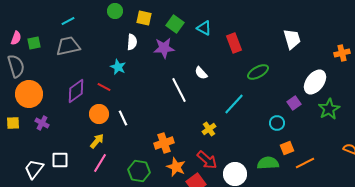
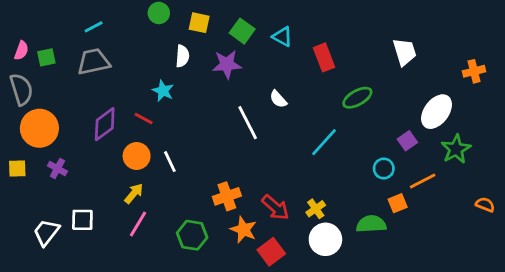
yellow cross: (209, 129) -> (316, 209), moved
red arrow: (207, 160) -> (275, 207), moved
orange line: (305, 163) -> (423, 181), moved

